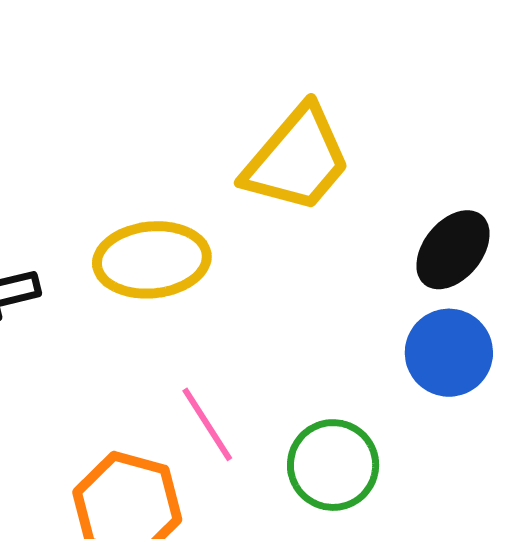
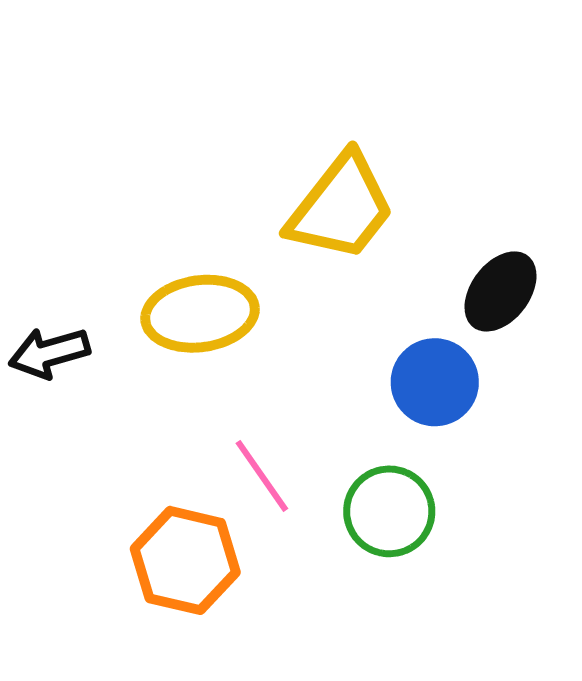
blue circle: (449, 353) -> (435, 382), moved

